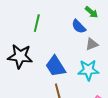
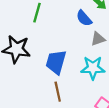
blue trapezoid: (55, 66) -> (56, 62), turned 45

